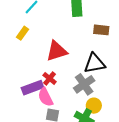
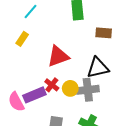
gray cross: (84, 84) -> (88, 90), turned 30
pink semicircle: (45, 97) -> (16, 102), moved
yellow circle: (94, 106) -> (70, 88), moved

